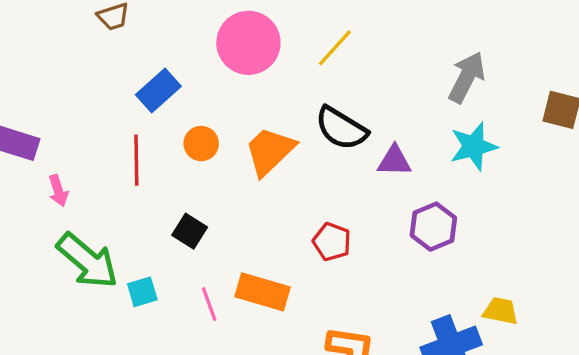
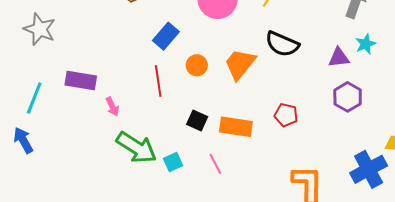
cyan star: (474, 146) -> (366, 44), size x0.7
purple triangle: (394, 161) -> (339, 58), moved
orange rectangle: (262, 292) -> (236, 127), moved

